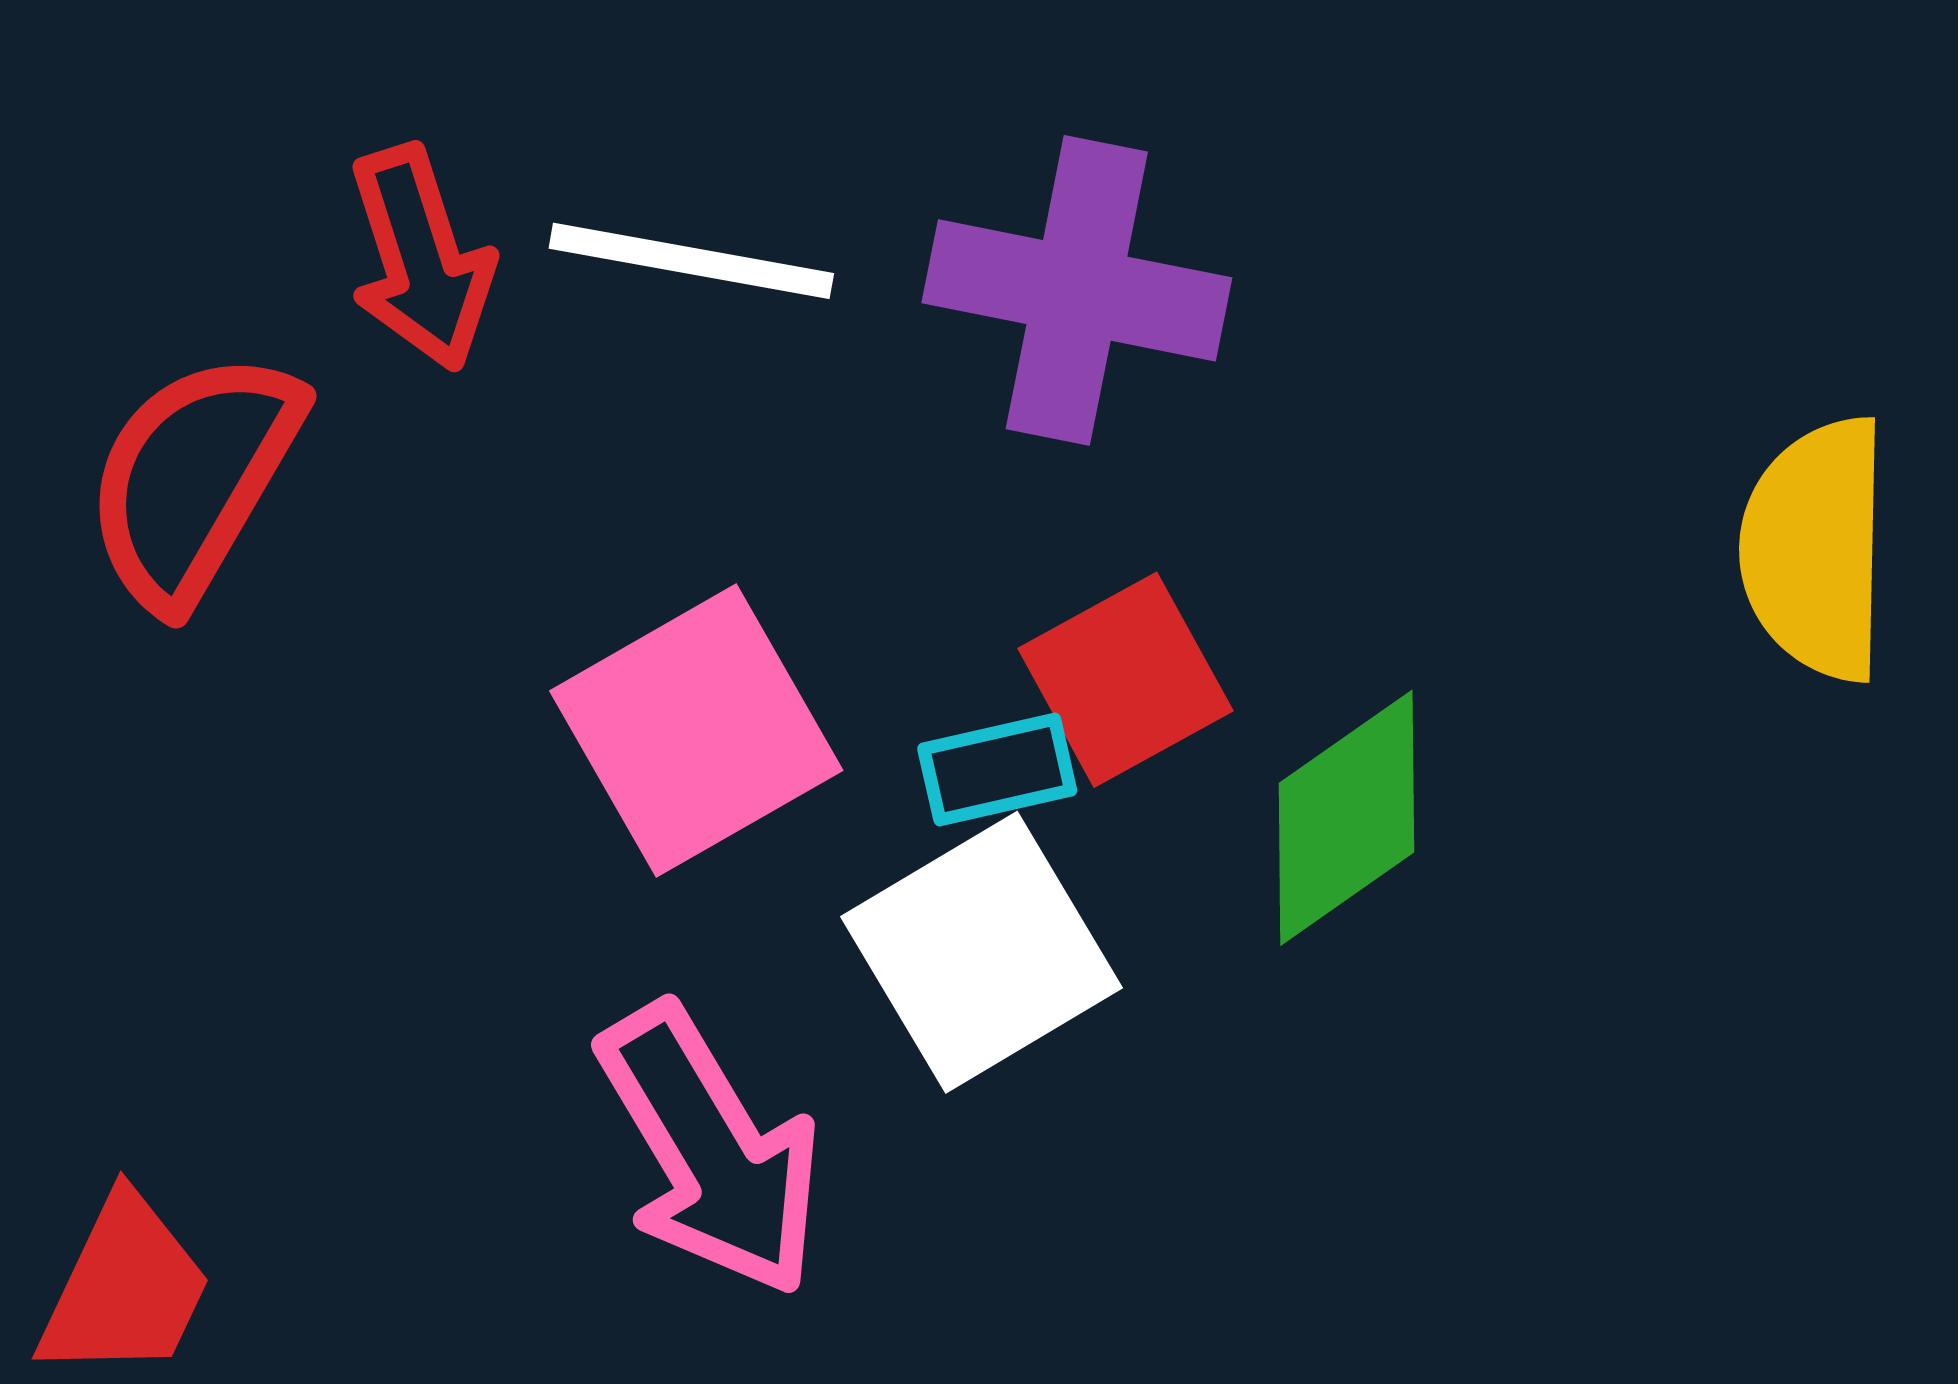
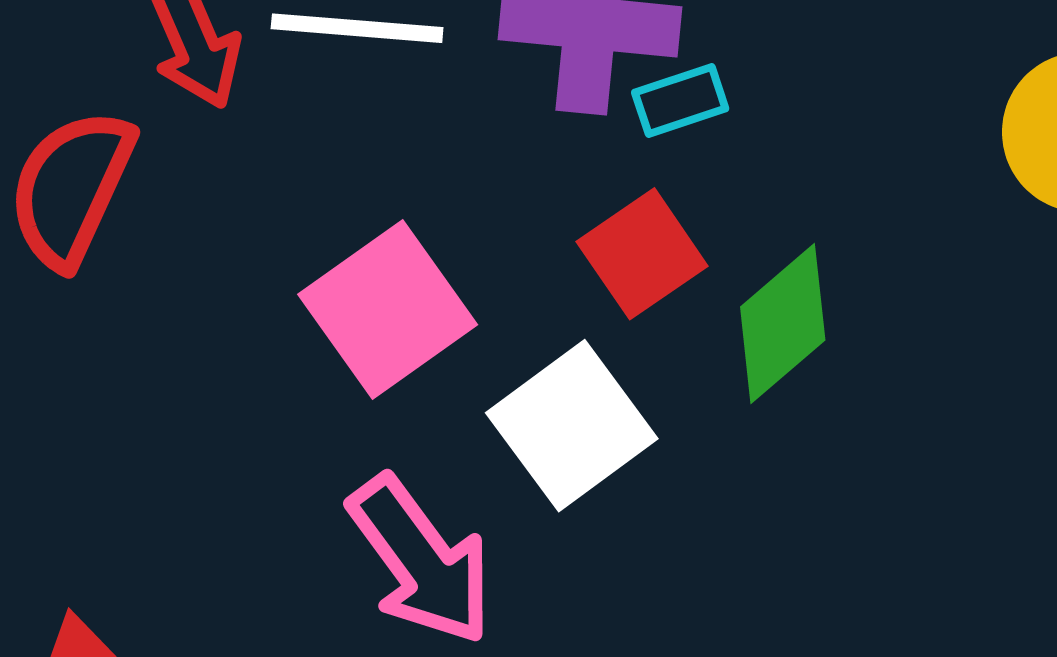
cyan rectangle: (997, 769) -> (680, 101), moved

